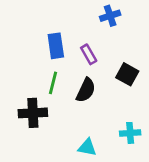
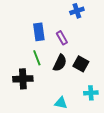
black square: (127, 74) -> (81, 64), moved
green line: (53, 83) -> (37, 58), turned -35

